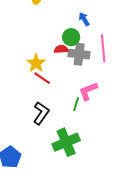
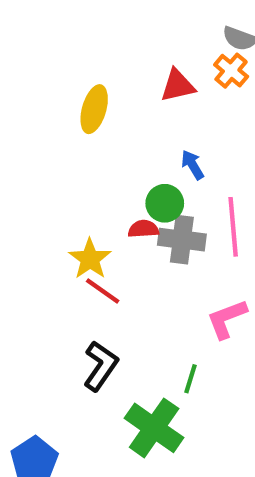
pink L-shape: (88, 91) -> (227, 319), moved
green line: (76, 104) -> (190, 379), moved
green cross: (66, 142) -> (154, 428), turned -32

